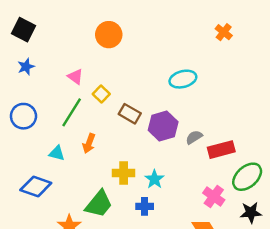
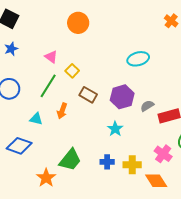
brown rectangle: (130, 114) -> (88, 95), moved
yellow cross: (124, 173) -> (132, 165), moved
cyan star: (154, 179) -> (115, 129), moved

